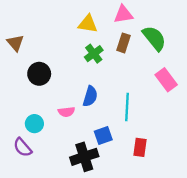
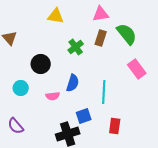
yellow triangle: (88, 24) -> (56, 16), moved
black circle: (39, 74) -> (41, 64), moved
cyan circle: (34, 124) -> (21, 88), moved

